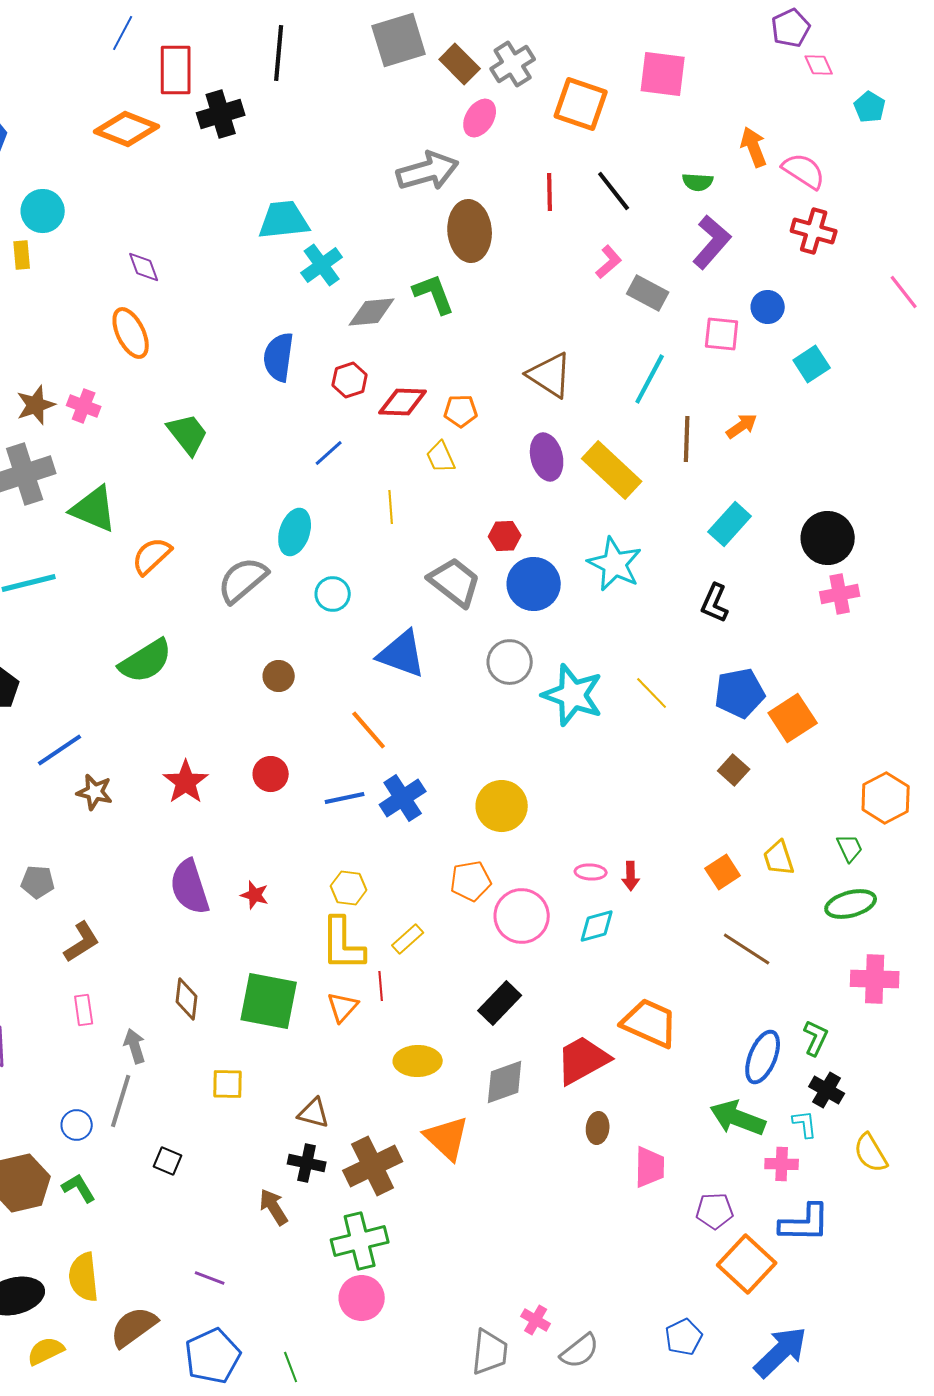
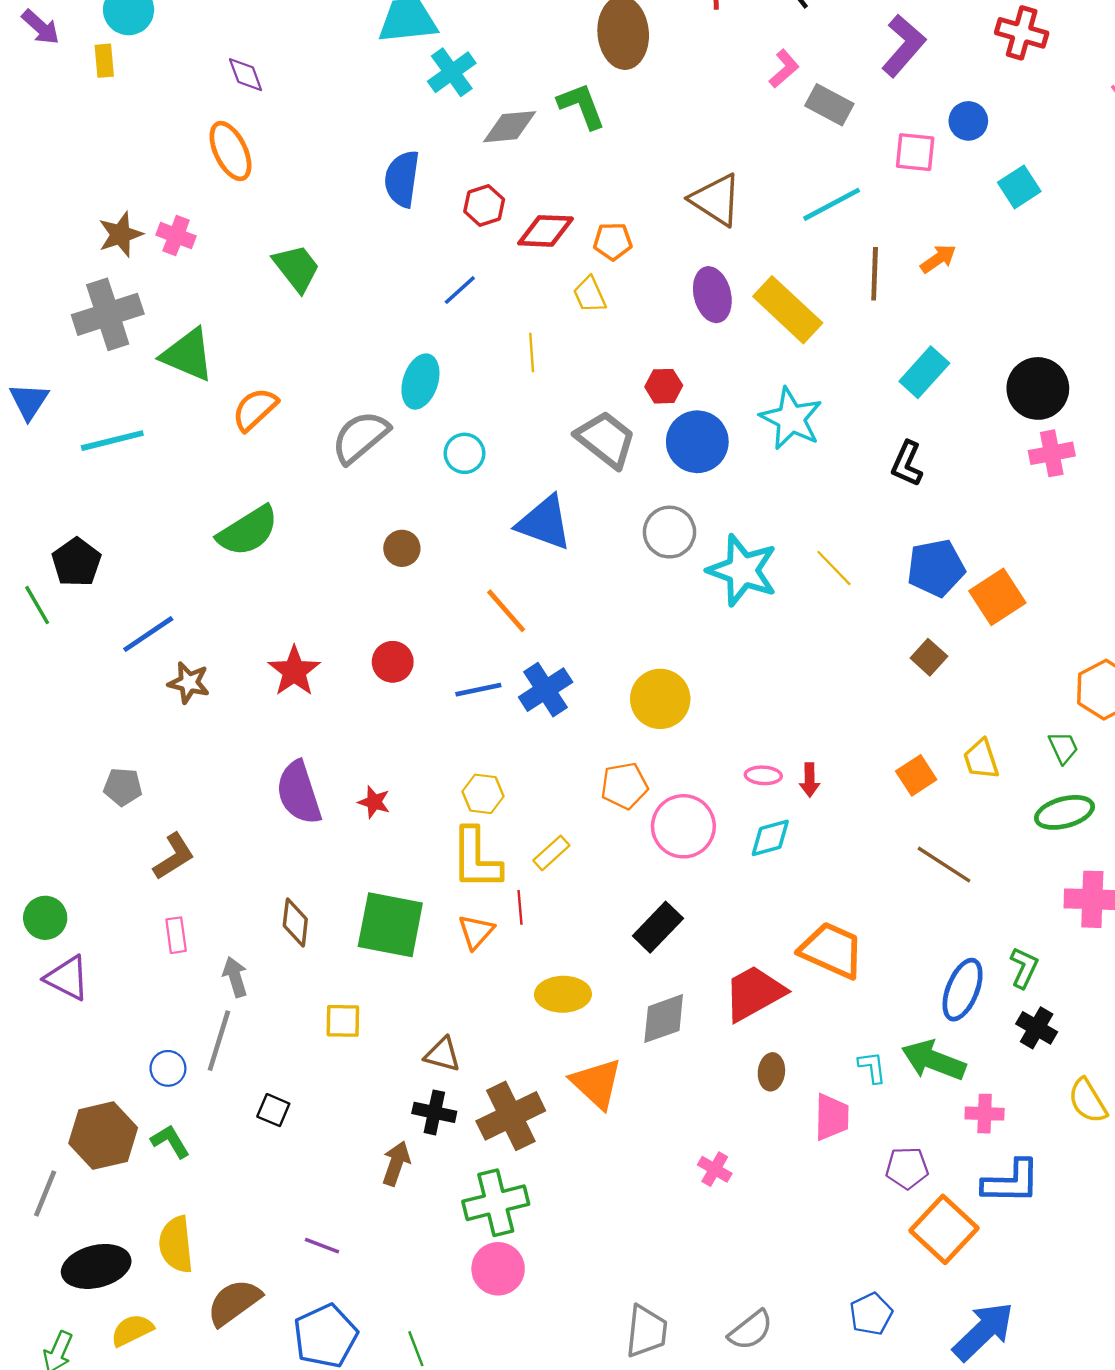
cyan line: (650, 379) -> (832, 204), turned 34
cyan L-shape: (805, 1124) -> (872, 1067), moved
brown arrow: (274, 1207) -> (396, 1163), turned 51
pink cross: (536, 1320) -> (715, 1169), moved

